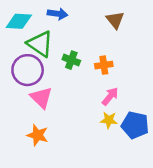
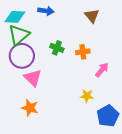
green triangle: (40, 44) -> (19, 35), moved, turned 45
pink arrow: (110, 96) -> (102, 70), moved
blue pentagon: (135, 125) -> (108, 116), moved, turned 30

